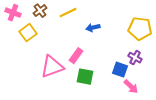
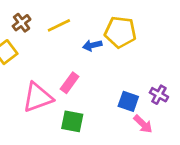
yellow pentagon: (140, 29) -> (120, 32), moved
purple cross: (135, 58) -> (159, 95), moved
green square: (85, 77) -> (72, 121), moved

